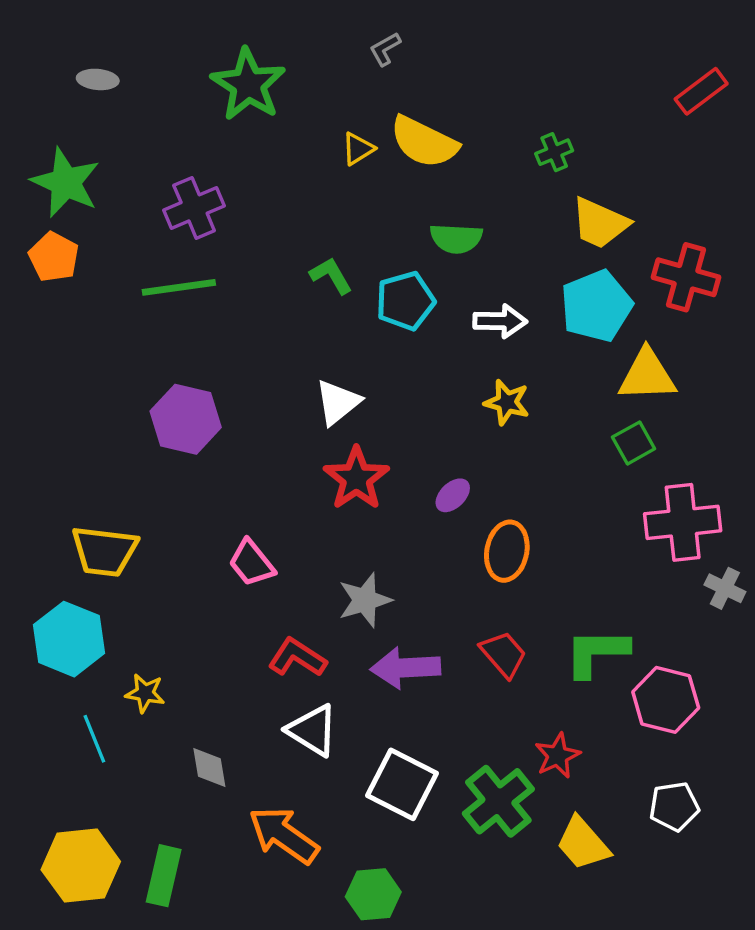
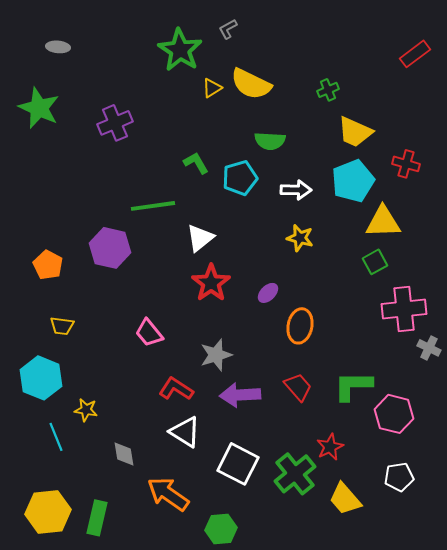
green star: (248, 85) -> (180, 50), moved
orange pentagon: (54, 257) -> (48, 265), moved
red cross: (686, 277) -> (406, 164), size x0.7
green line: (179, 287) -> (153, 206), moved
yellow trapezoid: (104, 551) -> (62, 326), size x0.6

